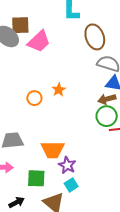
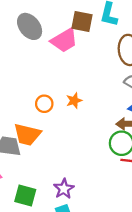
brown square: (20, 25) -> (82, 21), moved
orange trapezoid: (53, 150) -> (27, 135), moved

